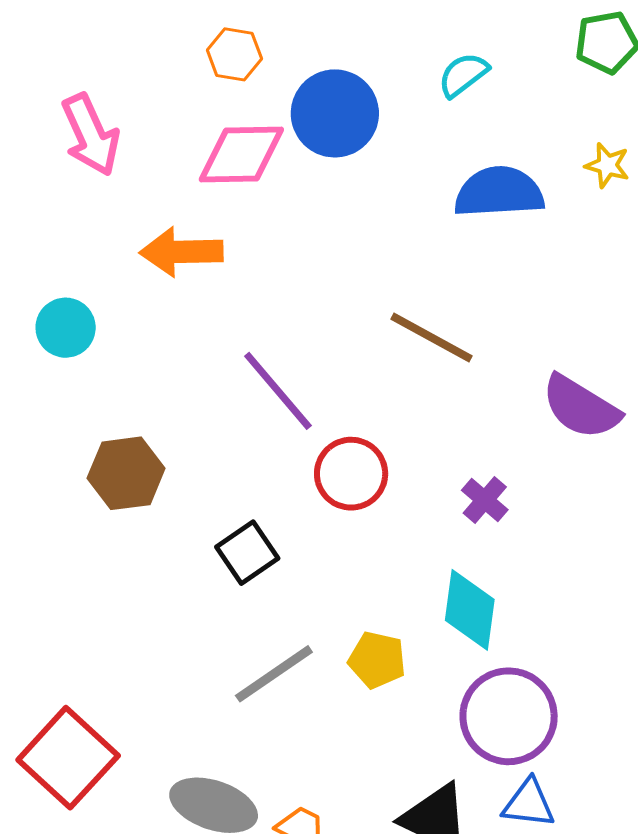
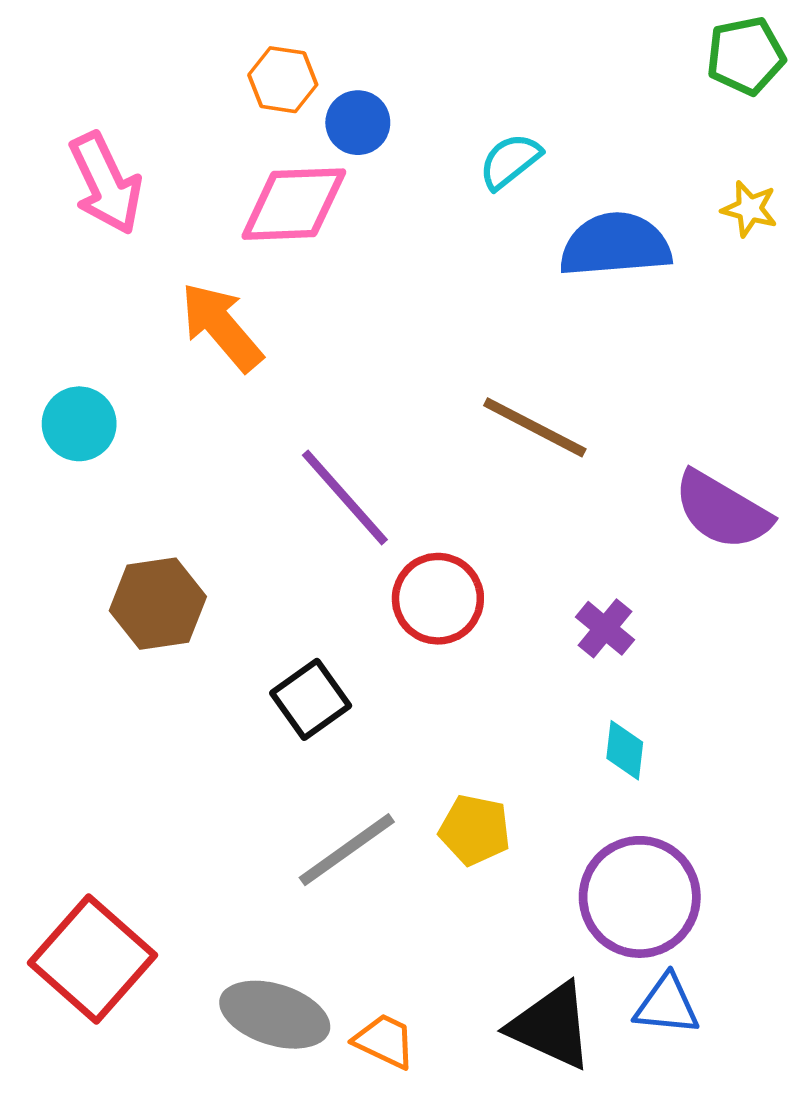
cyan semicircle: (463, 75) -> (510, 161), moved
blue circle: (335, 113) -> (358, 123), moved, size x0.6
orange arrow: (181, 252) -> (221, 327), turned 52
cyan diamond: (470, 610) -> (625, 750), moved, size x0.6

